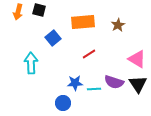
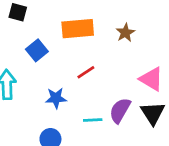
purple semicircle: (114, 82) -> (120, 110), turned 102
blue star: (75, 83) -> (56, 98), moved

